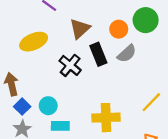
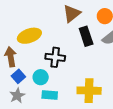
yellow ellipse: (34, 42) -> (29, 36), moved
black cross: (70, 65) -> (55, 57), moved, turned -36

